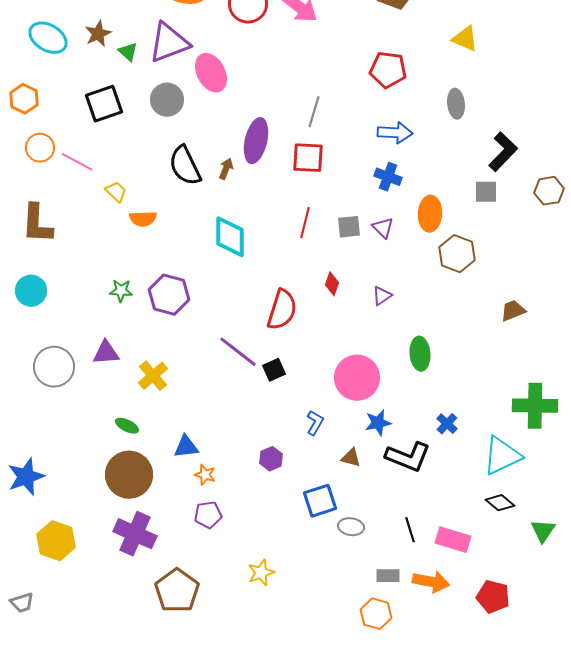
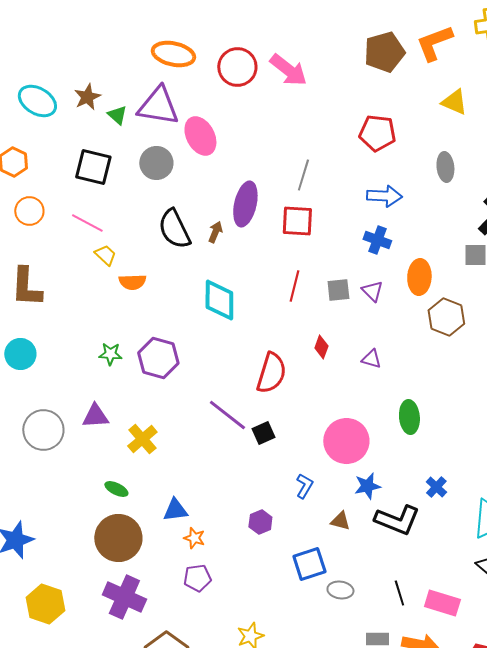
purple triangle: (169, 43) -> (158, 106), turned 30
black square: (104, 104) -> (93, 167), turned 33
pink line: (77, 162) -> (87, 223), moved
purple triangle: (382, 296) -> (371, 359), turned 50

